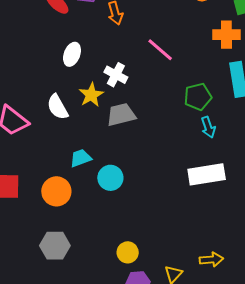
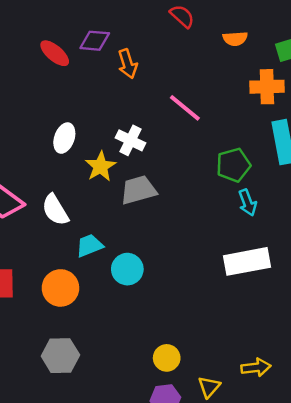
white ellipse: (72, 54) -> (64, 138), moved
white semicircle: (58, 107) -> (55, 210), moved
yellow circle: (128, 252) -> (167, 358), moved

